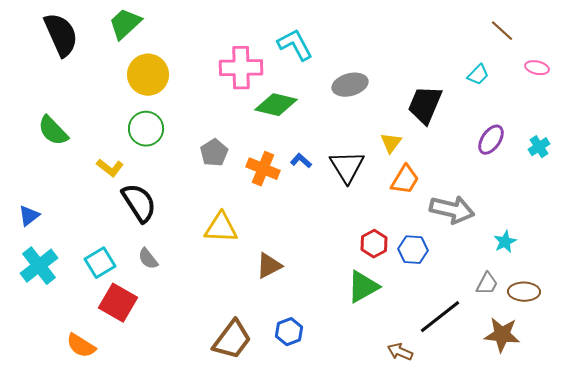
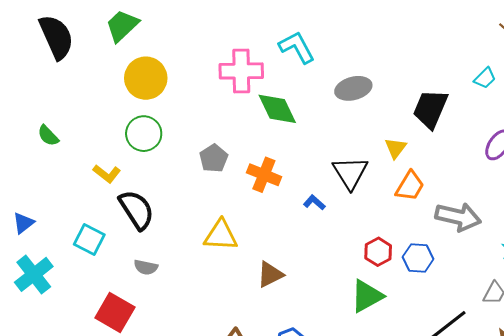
green diamond: (276, 105) -> (277, 109), turned 51
green semicircle: (53, 131) -> (48, 136), size x0.7
blue L-shape: (301, 161) -> (314, 202), moved
gray semicircle: (148, 259) -> (146, 267), turned -40
cyan square: (100, 263) -> (89, 239), moved, turned -32

